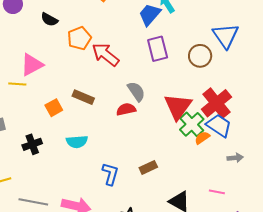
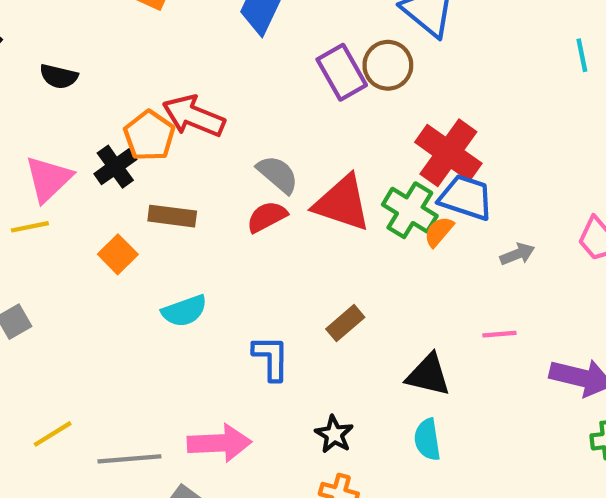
orange pentagon: (79, 38) -> (149, 136), moved
purple rectangle: (158, 49) -> (342, 72), moved
red triangle: (178, 107) -> (342, 203), moved, turned -32
black cross: (32, 144) -> (115, 167), moved

